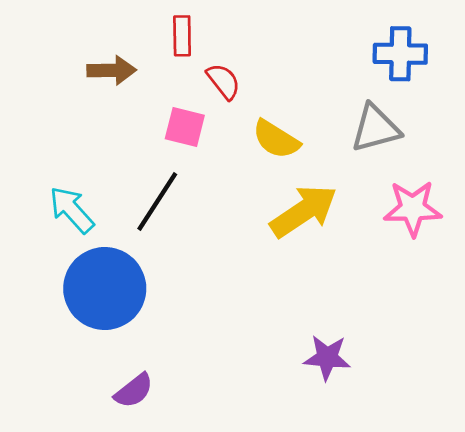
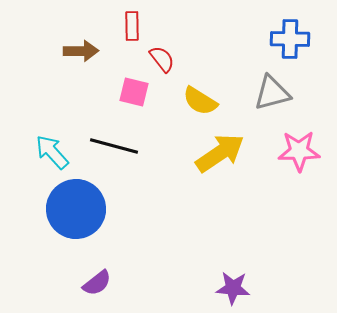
black line: (157, 201) -> (114, 146), turned 72
purple star: (327, 358) -> (233, 288), moved

